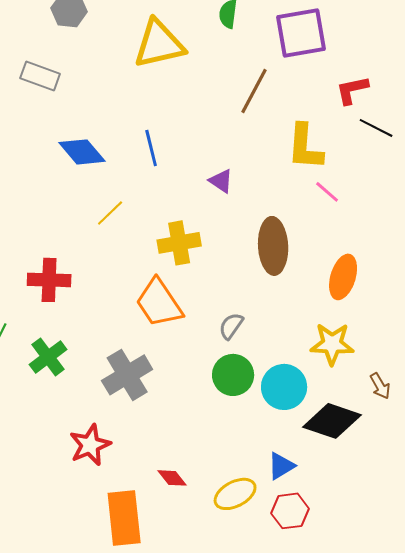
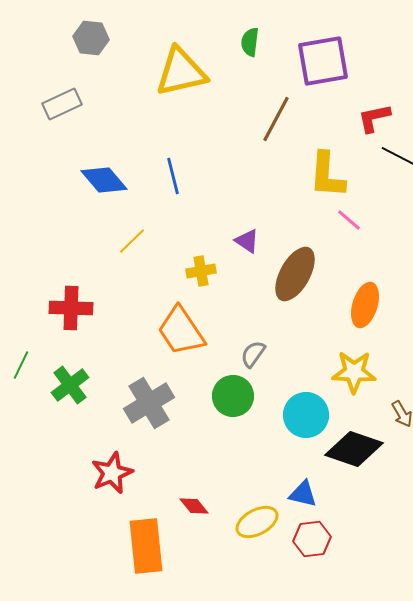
gray rectangle: (40, 76) -> (62, 104), turned -45
purple triangle: (221, 181) -> (247, 241), moved
yellow cross: (179, 243) -> (201, 271), size x0.7
brown ellipse: (273, 246) -> (295, 274), turned 32
green circle: (233, 375) -> (233, 396), moved
blue triangle: (281, 466) -> (303, 494), turned 44

